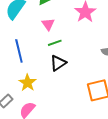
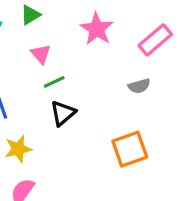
yellow star: (27, 83) -> (18, 149), turned 30

